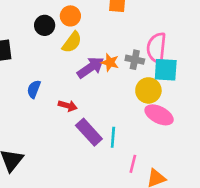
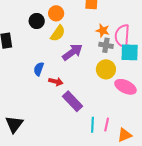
orange star: (110, 62) -> (103, 31), moved
blue semicircle: (34, 89) -> (39, 69), moved
yellow circle: (148, 90) -> (106, 69), moved
cyan line: (113, 137) -> (93, 125), moved

